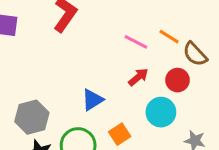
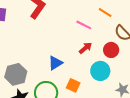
orange line: (169, 37) -> (105, 12), moved
orange square: (120, 134) -> (73, 85), turned -32

